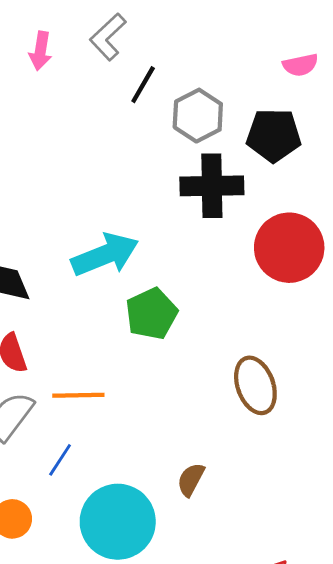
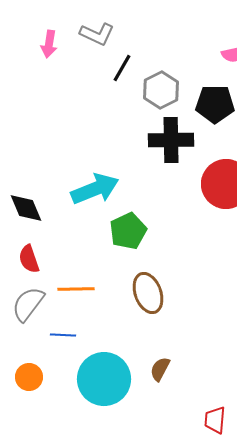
gray L-shape: (108, 37) -> (97, 34), turned -112
brown ellipse: (255, 385) -> (148, 293), moved
blue line: (60, 460) -> (63, 335), turned 60
brown semicircle: (191, 480) -> (160, 369), moved

